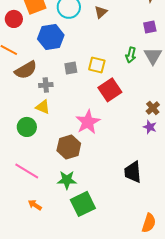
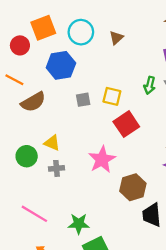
gray cross: (46, 85) -> (56, 168), moved
green circle: (27, 127) -> (27, 156), moved
brown hexagon: (69, 147) -> (133, 187), moved

